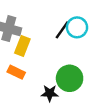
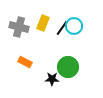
yellow rectangle: (22, 46) -> (43, 23), moved

